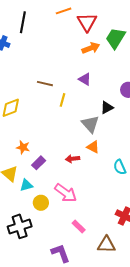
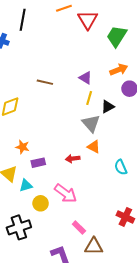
orange arrow: (91, 48) -> (119, 70), moved
yellow line: (62, 100) -> (89, 98), moved
purple rectangle: (39, 163) -> (38, 163), turned 32
brown triangle: (106, 245) -> (94, 246), moved

